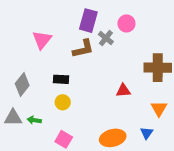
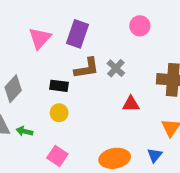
purple rectangle: (88, 21) -> (77, 34), moved
gray cross: (106, 38) -> (116, 68), moved
brown L-shape: (83, 49) -> (87, 68), moved

